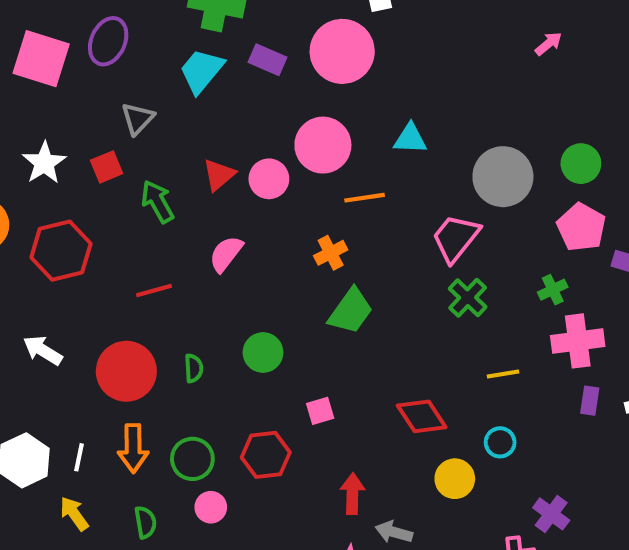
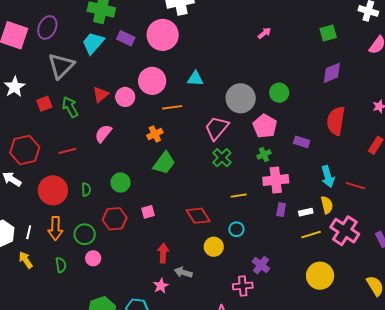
gray triangle: (138, 119) -> (61, 66), size x1.6
red square: (107, 167) -> (44, 104), moved
pink pentagon: (581, 227) -> (265, 126), moved
red hexagon: (61, 251) -> (25, 150), moved
red hexagon: (266, 455) -> (115, 219), moved

